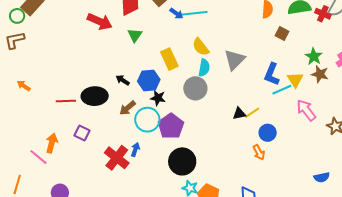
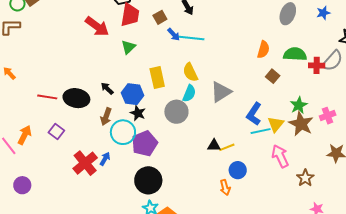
red cross: (323, 14) -> (317, 65), turned -35
brown star: (320, 74) -> (301, 124), size x1.4
brown arrow: (128, 108) -> (106, 117), turned -42

